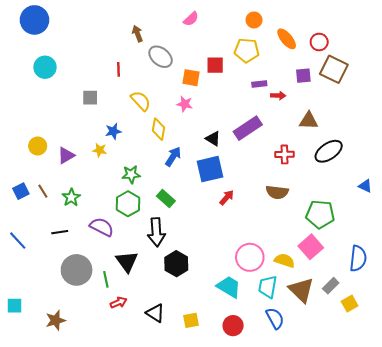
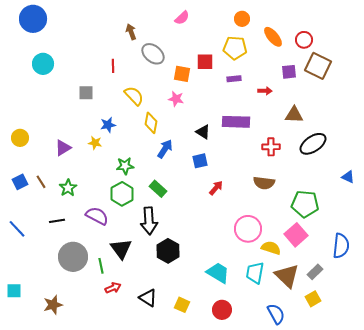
purple rectangle: (259, 84) -> (234, 79), moved
purple rectangle: (248, 128) -> (236, 122), turned 36
yellow circle: (38, 146) -> (20, 138), moved
blue square: (210, 169) -> (200, 161), size x0.6
pink circle: (250, 257) -> (248, 229), moved
yellow square: (350, 304) -> (313, 299), moved
blue semicircle: (275, 318) -> (276, 314), moved
yellow square: (191, 320) -> (182, 305), turned 35

